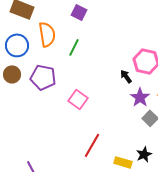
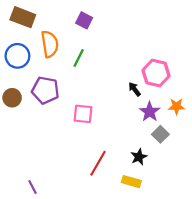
brown circle: (12, 74) -> (12, 98), moved
pink square: (78, 99) -> (83, 114), turned -30
black star: (144, 154) -> (139, 157), moved

